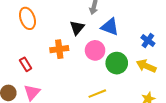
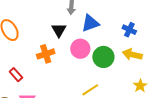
blue triangle: (110, 27) -> (90, 23), turned -30

